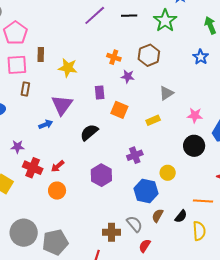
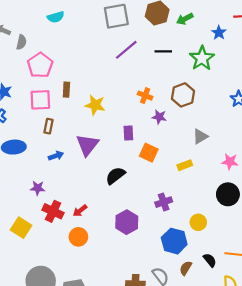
blue arrow: (46, 124) -> (56, 156), moved
black semicircle: (181, 216) -> (210, 260), moved, turned -80

